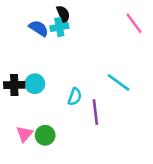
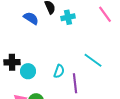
cyan cross: (59, 27) -> (68, 17), moved
cyan circle: (35, 84) -> (28, 71), moved

